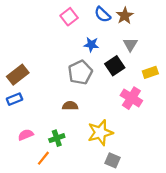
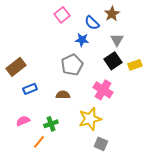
blue semicircle: (102, 14) -> (92, 23), moved
black square: (115, 66) -> (113, 61), moved
pink cross: (131, 98) -> (103, 90), moved
blue rectangle: (14, 99) -> (30, 89), moved

